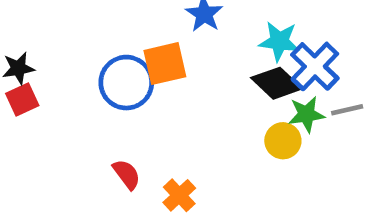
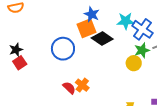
orange square: (165, 64) -> (86, 28), moved
black diamond: (277, 83) -> (102, 39), moved
orange cross: (179, 195) -> (82, 85), moved

